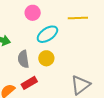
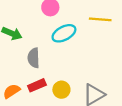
yellow circle: (46, 58) -> (61, 90), moved

